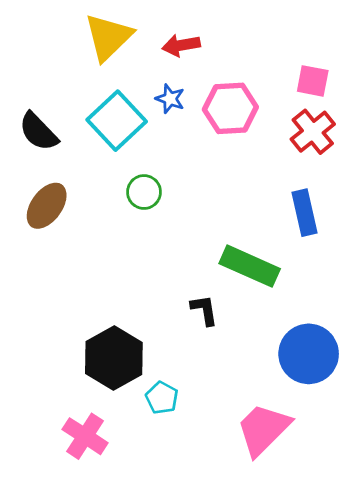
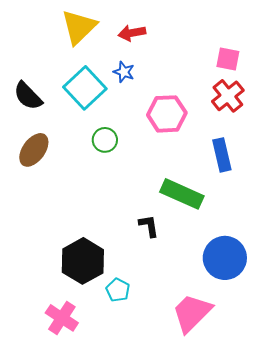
pink hexagon: (230, 108) -> (167, 114), moved

